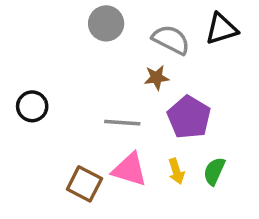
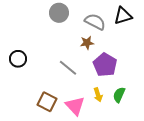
gray line: (122, 123) -> (68, 68), turned 36
pink triangle: (130, 169) -> (75, 106), moved, turned 30

